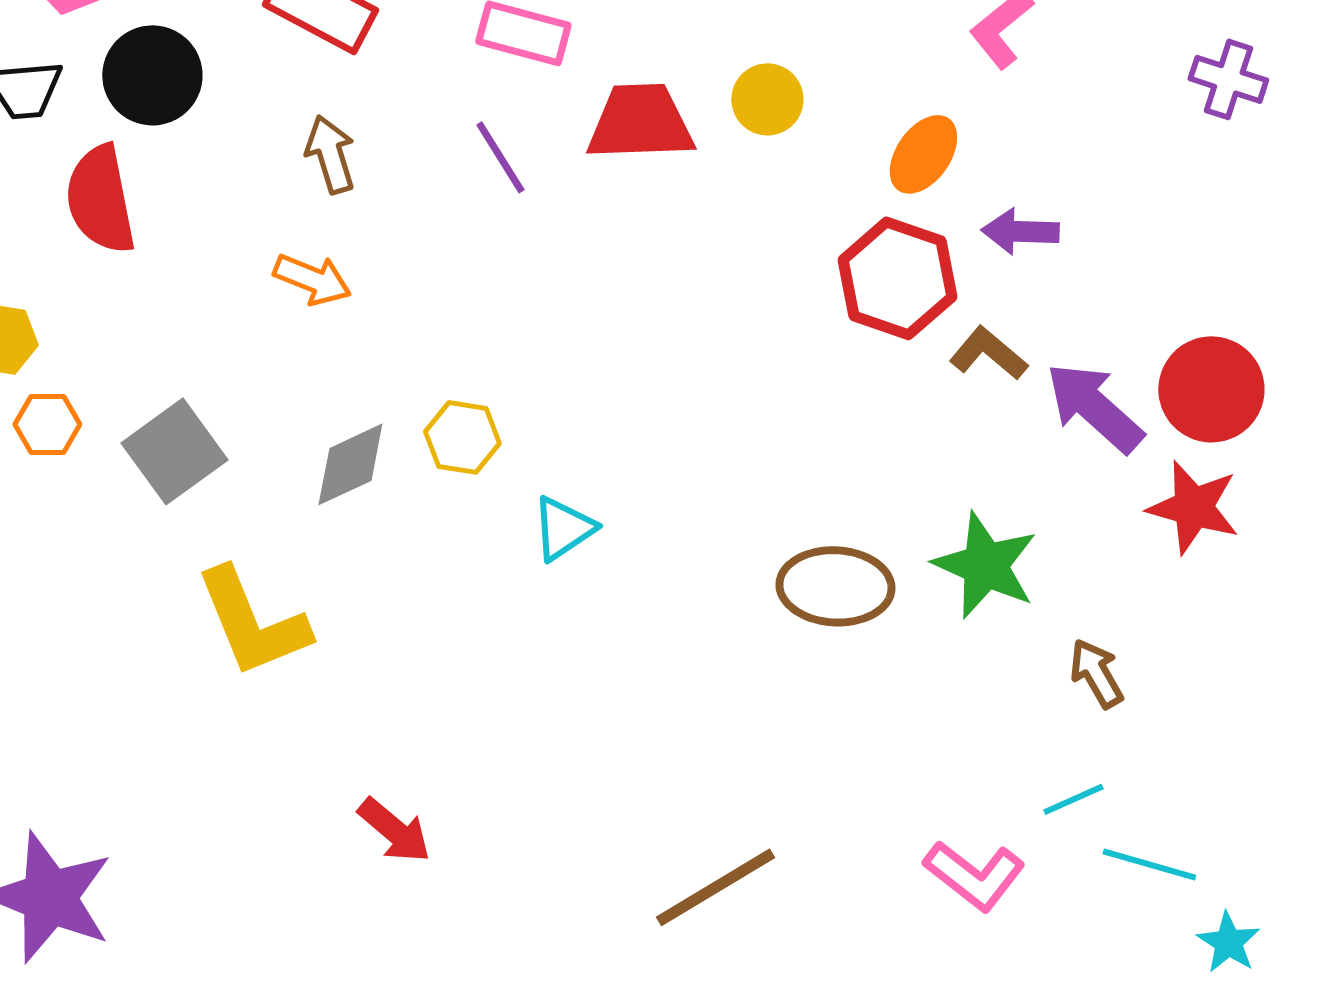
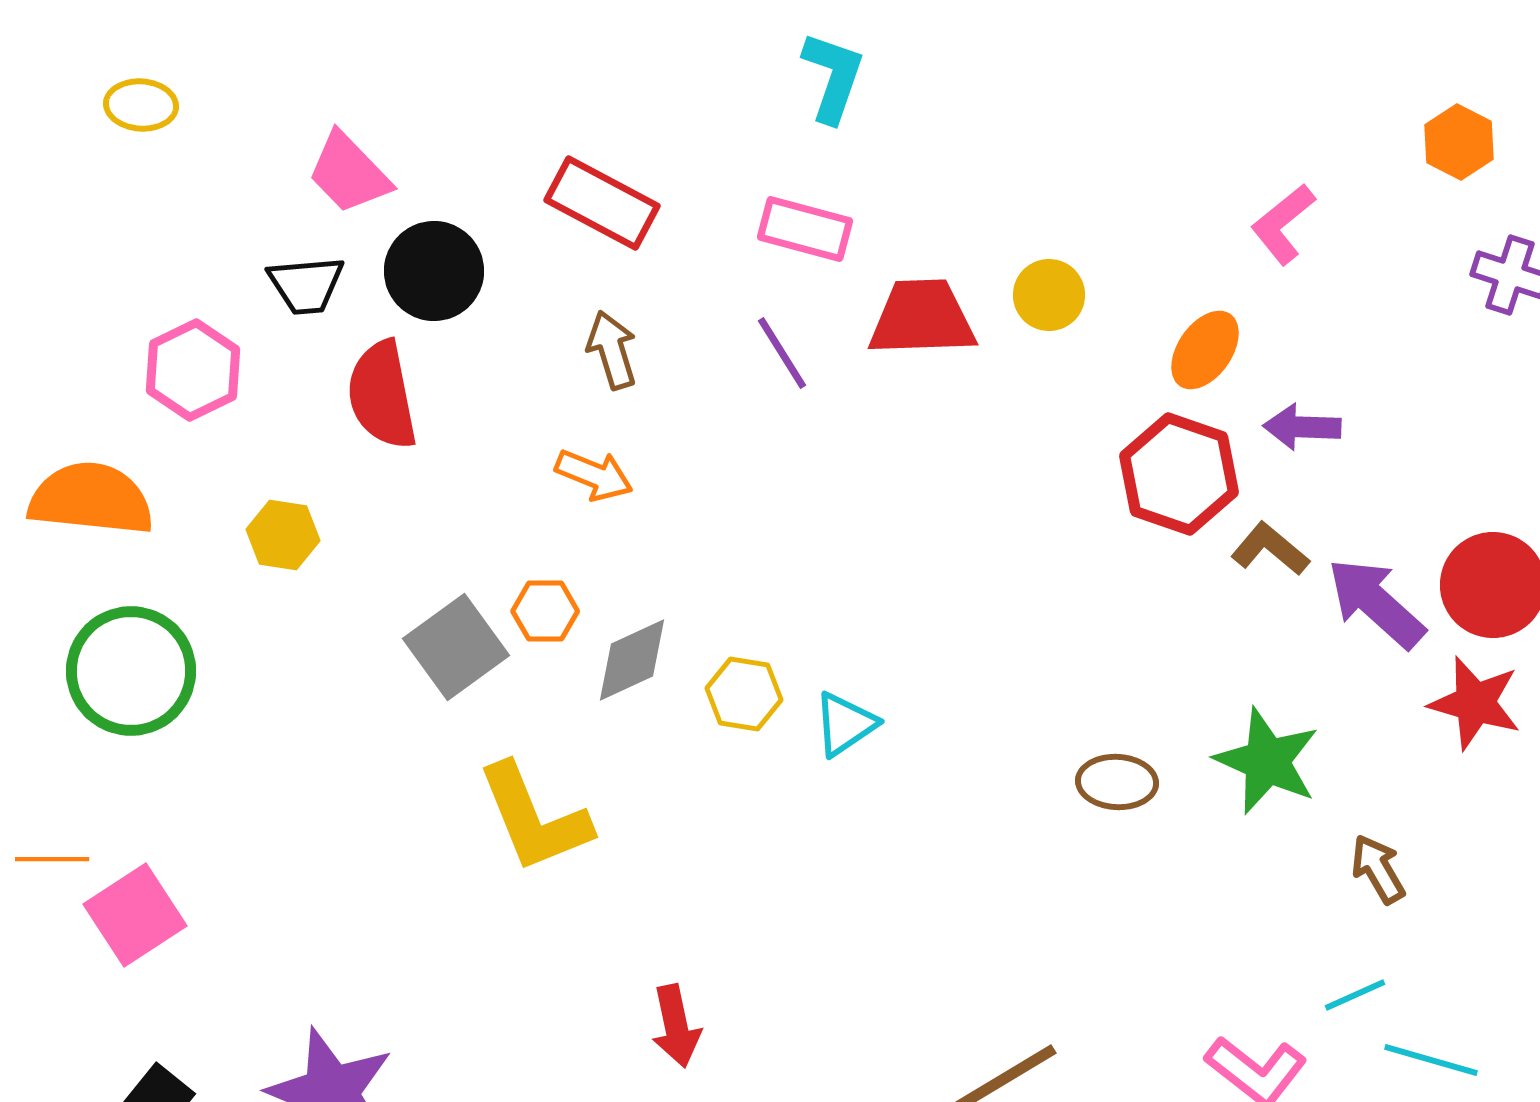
orange hexagon: (47, 424) -> (545, 611), moved
yellow hexagon: (462, 437) -> (744, 694), moved
brown ellipse: (835, 586) -> (1117, 782), size x0.7
red arrow: (394, 830) -> (676, 1026), turned 38

